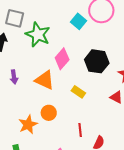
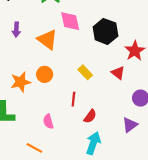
pink diamond: (62, 59) -> (70, 21), turned -65
yellow rectangle: (78, 92) -> (85, 72), moved

